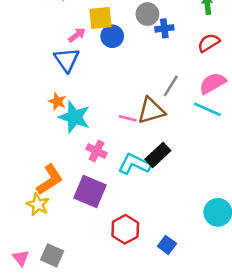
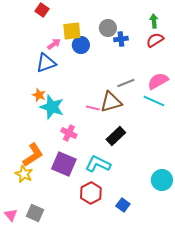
red semicircle: (209, 43) -> (155, 40), moved
blue triangle: (67, 60) -> (46, 63), turned 45
gray line: (171, 86) -> (126, 83), turned 36
cyan L-shape: (134, 164) -> (98, 164), moved

